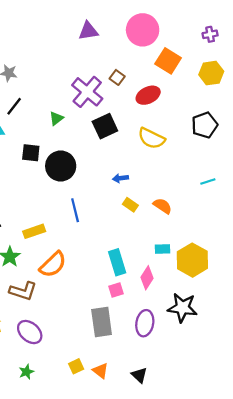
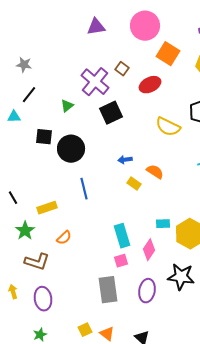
yellow semicircle: (151, 138) -> (168, 127), moved
orange semicircle: (162, 206) -> (155, 172), moved
orange semicircle: (53, 264) -> (64, 238), size x0.6
purple ellipse: (30, 332) -> (43, 299), turned 40

